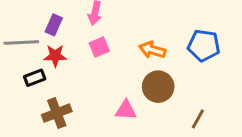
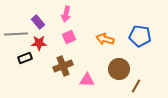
purple rectangle: (54, 25) -> (38, 22), turned -64
brown circle: (158, 87) -> (119, 69), moved
brown cross: (57, 113) -> (63, 66), moved

